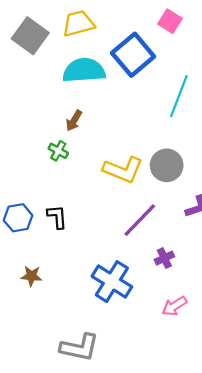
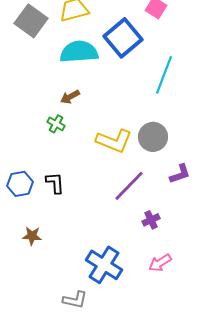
brown arrow: (74, 121) -> (70, 97), turned 30
blue cross: (112, 282) -> (104, 265), moved
gray L-shape: (79, 347) -> (75, 300), size x0.7

